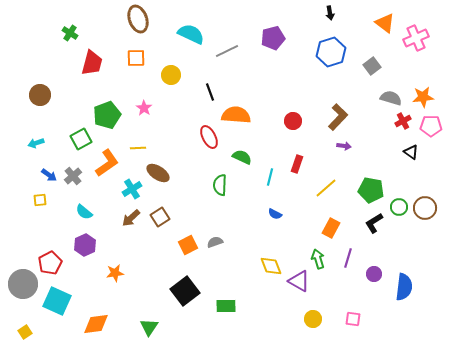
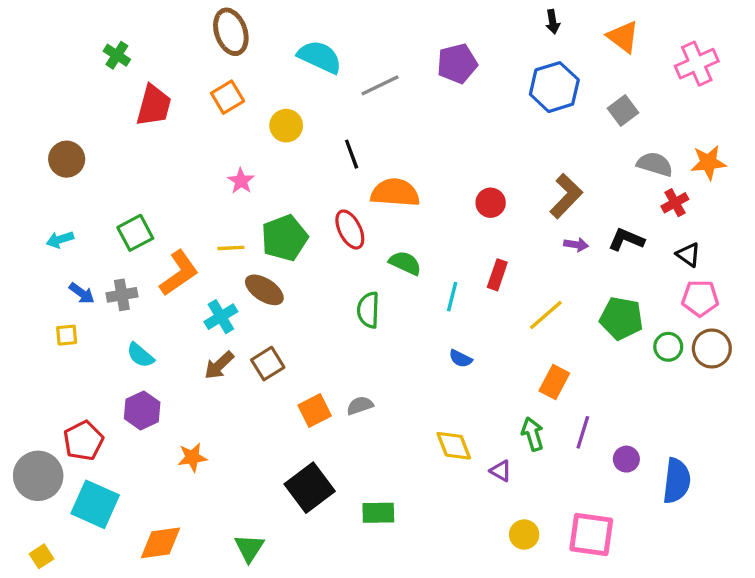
orange triangle: (385, 23) -> (623, 37), moved
orange square: (136, 58) -> (228, 97), turned -30
green pentagon: (107, 115) -> (284, 238), moved
pink pentagon: (431, 126) -> (700, 298), moved
gray cross: (73, 176) -> (122, 295), turned 30
black L-shape: (374, 223) -> (626, 240), moved, turned 55
purple triangle: (299, 281) -> (501, 471), size x0.6
pink square: (353, 319) -> (591, 535), size x1.8

